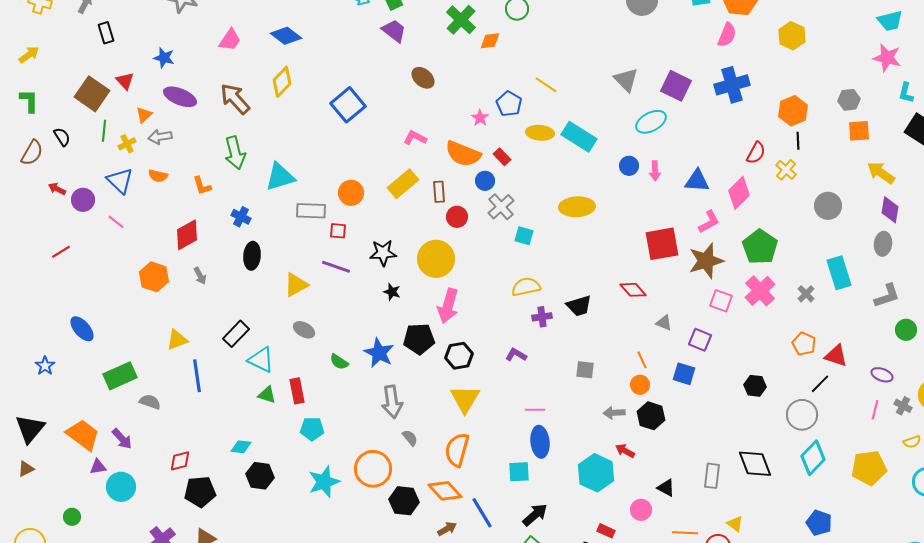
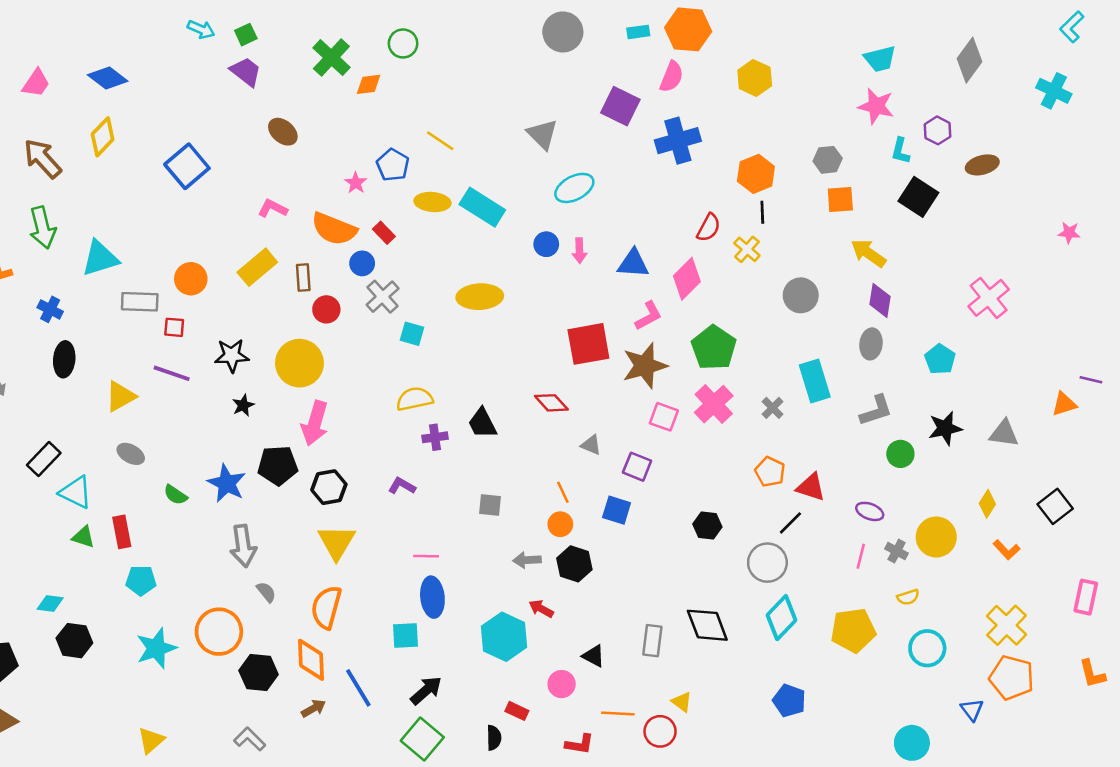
purple square: (676, 86) -> (620, 106), moved
black star: (392, 292) -> (243, 405), turned 30
black trapezoid: (579, 306) -> (482, 423), turned 80
orange diamond: (445, 491) -> (311, 660), turned 40

